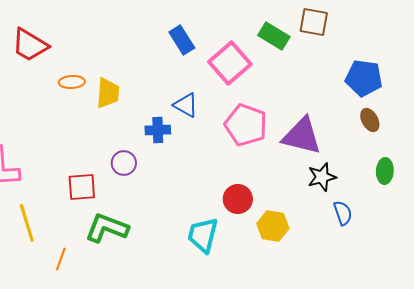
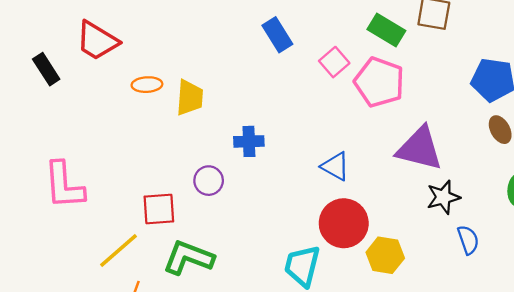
pink square: (230, 63) -> (334, 62), size x0.6
blue triangle: (186, 105) -> (335, 166), moved
pink pentagon: (246, 125) -> (379, 82), moved
red circle: (238, 199) -> (344, 223), size x1.4
yellow line: (27, 223) -> (119, 250), moved, turned 66

